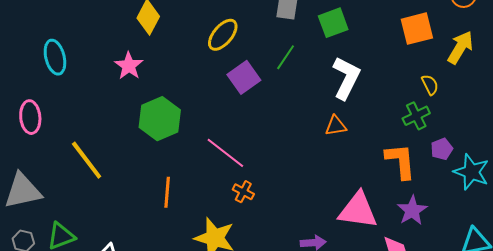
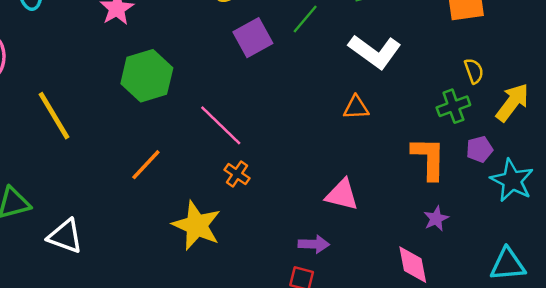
yellow arrow: (460, 47) -> (512, 102), moved
white L-shape: (346, 78) -> (375, 52), turned 93
orange line: (167, 192) -> (146, 165), turned 32
pink triangle: (358, 210) -> (342, 195), moved, size x0.7
purple star: (412, 210) -> (436, 219), size x0.7

